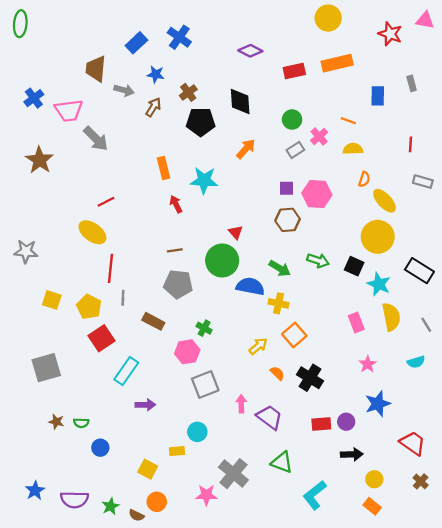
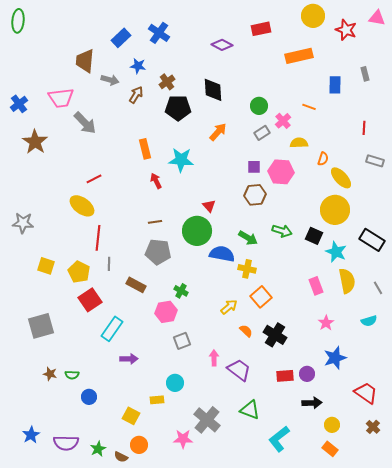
yellow circle: (328, 18) -> (313, 16), moved
red rectangle: (294, 71) -> (261, 29), moved
blue cross: (34, 98) -> (19, 104), moved
yellow semicircle: (353, 149) -> (299, 143), moved
gray square: (205, 385) -> (182, 341), size x0.7

